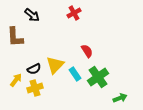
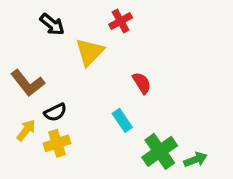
brown L-shape: (15, 37) -> (28, 83), moved, turned -35
yellow triangle: (55, 65) -> (90, 52), moved
green cross: (98, 77) -> (160, 151), moved

